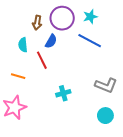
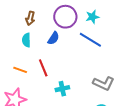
brown arrow: (37, 23) -> (30, 18), moved
red line: (42, 60) -> (43, 68), moved

